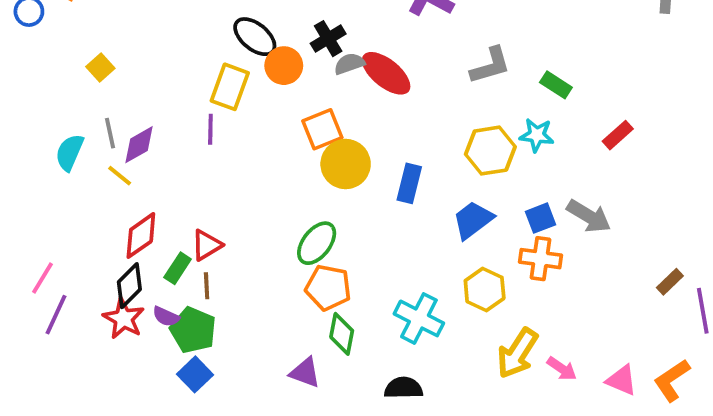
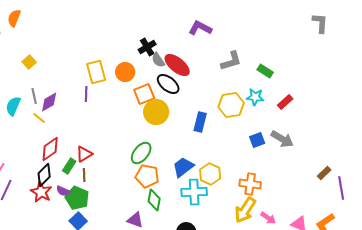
black ellipse: (255, 37) -> (168, 84), moved
gray semicircle: (349, 64) -> (158, 60), turned -105
orange circle: (284, 66) -> (125, 72), moved
yellow rectangle: (230, 87) -> (96, 72), turned -35
red rectangle: (618, 135) -> (285, 102), moved
blue rectangle: (409, 183) -> (200, 122), moved
blue trapezoid: (473, 220) -> (183, 167), moved
orange cross: (541, 259) -> (250, 184), moved
yellow hexagon: (485, 290) -> (210, 174), moved
cyan cross: (419, 318) -> (194, 192), turned -30

